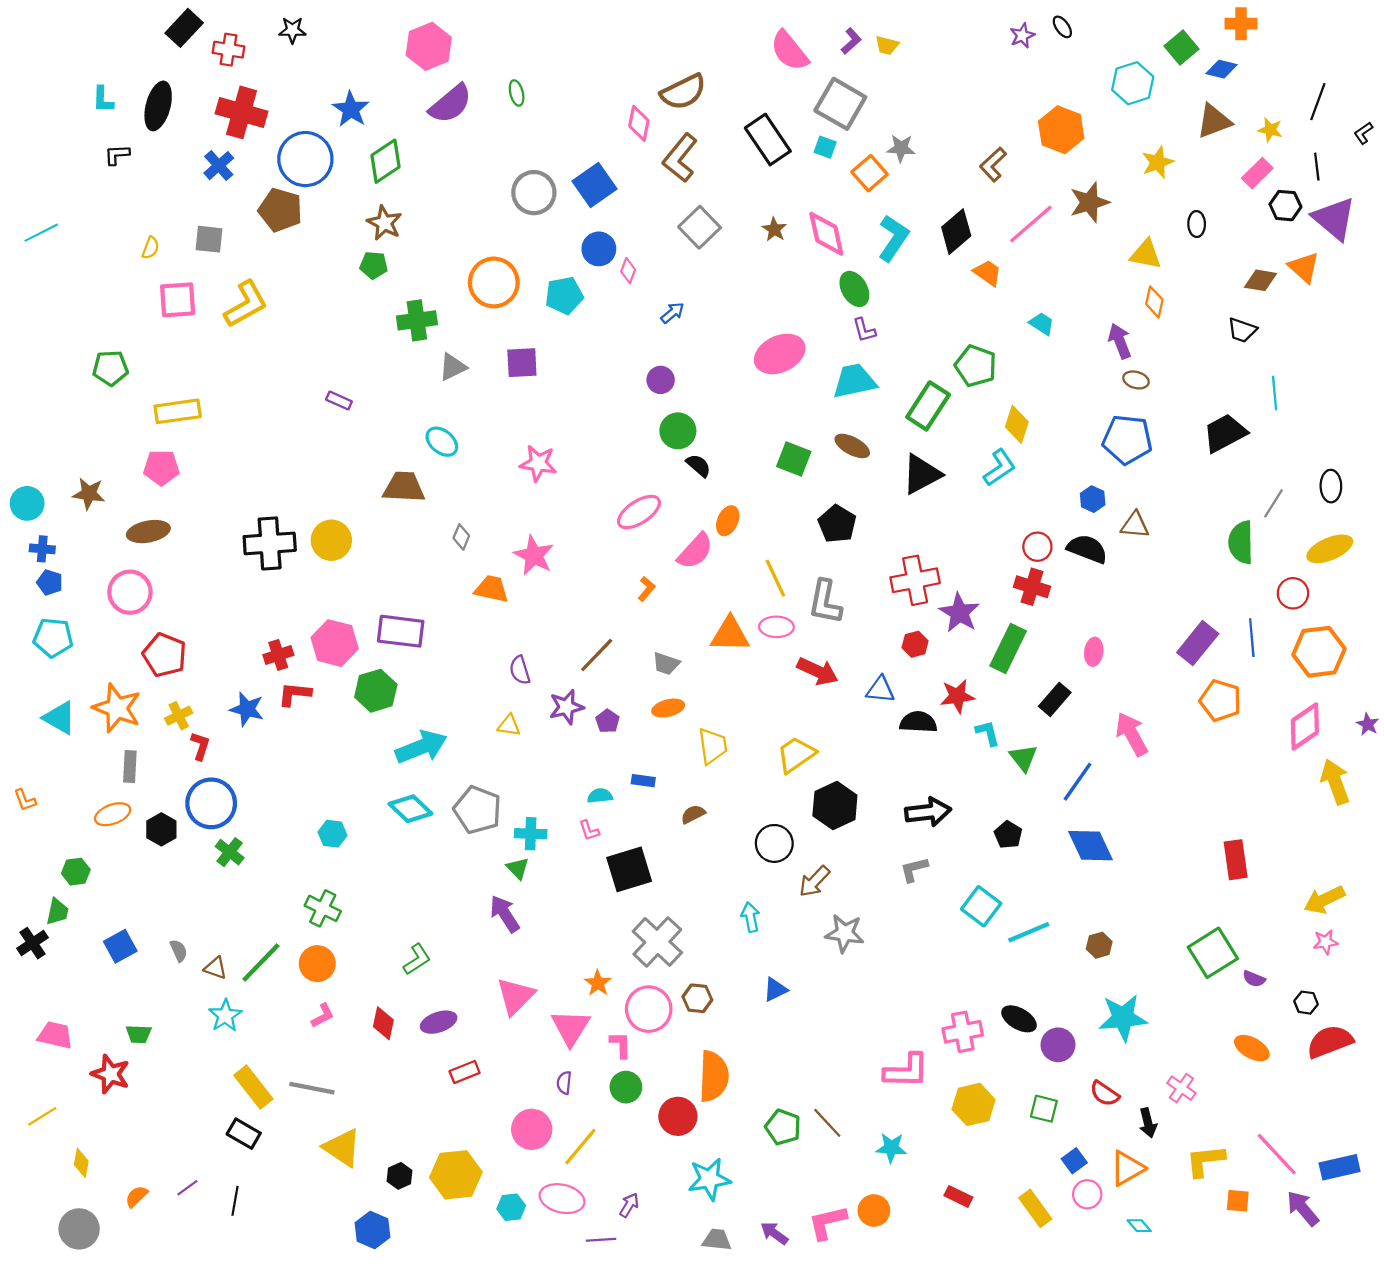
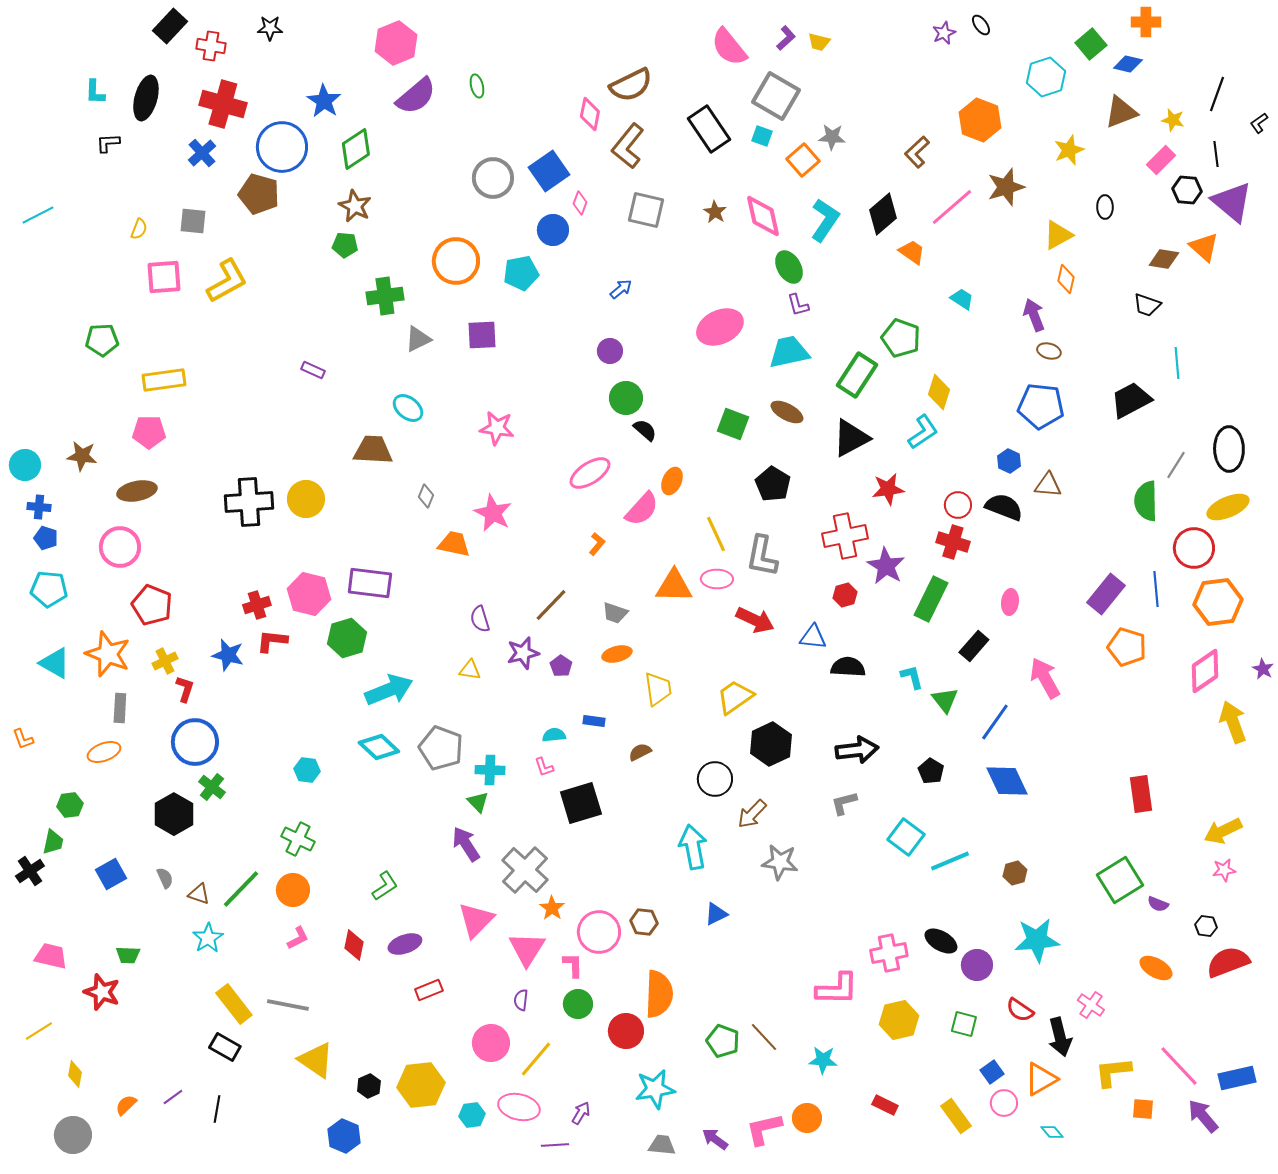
gray square: (700, 227) -> (646, 210), turned -33
yellow triangle: (1146, 254) -> (1058, 235), turned -40
pink diamond: (628, 271) -> (580, 203), moved
black ellipse: (1331, 486) -> (1229, 449), size x1.5
red circle: (1293, 593) -> (1194, 548), size x1.4
red star: (957, 696) -> (888, 489), moved
black hexagon: (161, 829) -> (174, 814), moved, size x1.4
cyan arrow: (750, 917) -> (693, 847), size x1.6
gray cross: (657, 942) -> (525, 870), moved
black arrow: (1148, 1123) -> (1060, 1037), size x1.4

